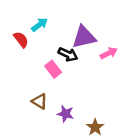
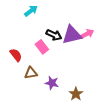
purple triangle: (84, 37) -> (72, 35), moved
red semicircle: (21, 40) -> (16, 55), moved
brown triangle: (40, 101) -> (31, 73), turned -40

